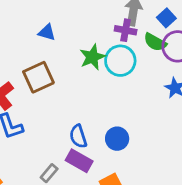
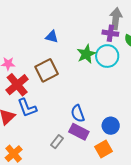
blue circle: (117, 139) -> (111, 126), moved

